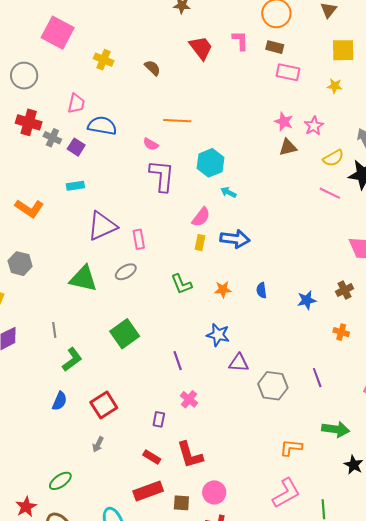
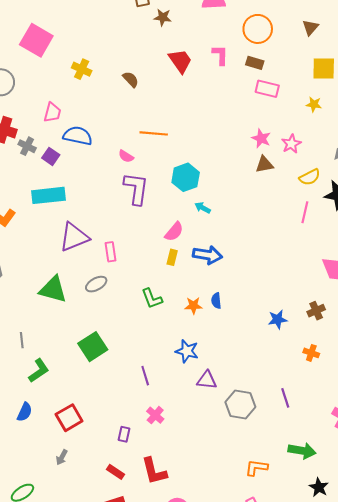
cyan rectangle: (75, 186) -> (48, 195), size x1.8
pink line: (330, 193) -> (305, 212), turned 75
blue semicircle: (261, 290) -> (216, 301), moved

